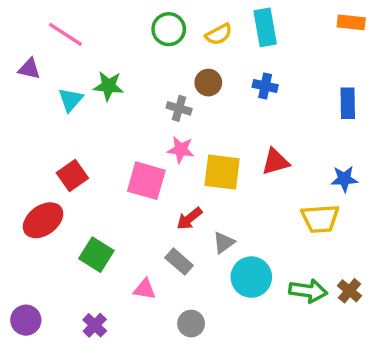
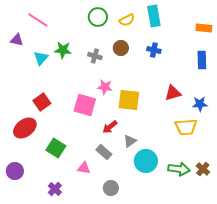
orange rectangle: (351, 22) -> (204, 28), moved
gray cross: (179, 108) -> (95, 56), moved
red triangle: (275, 162) -> (173, 93), moved
purple circle: (26, 320) -> (15, 171), moved

